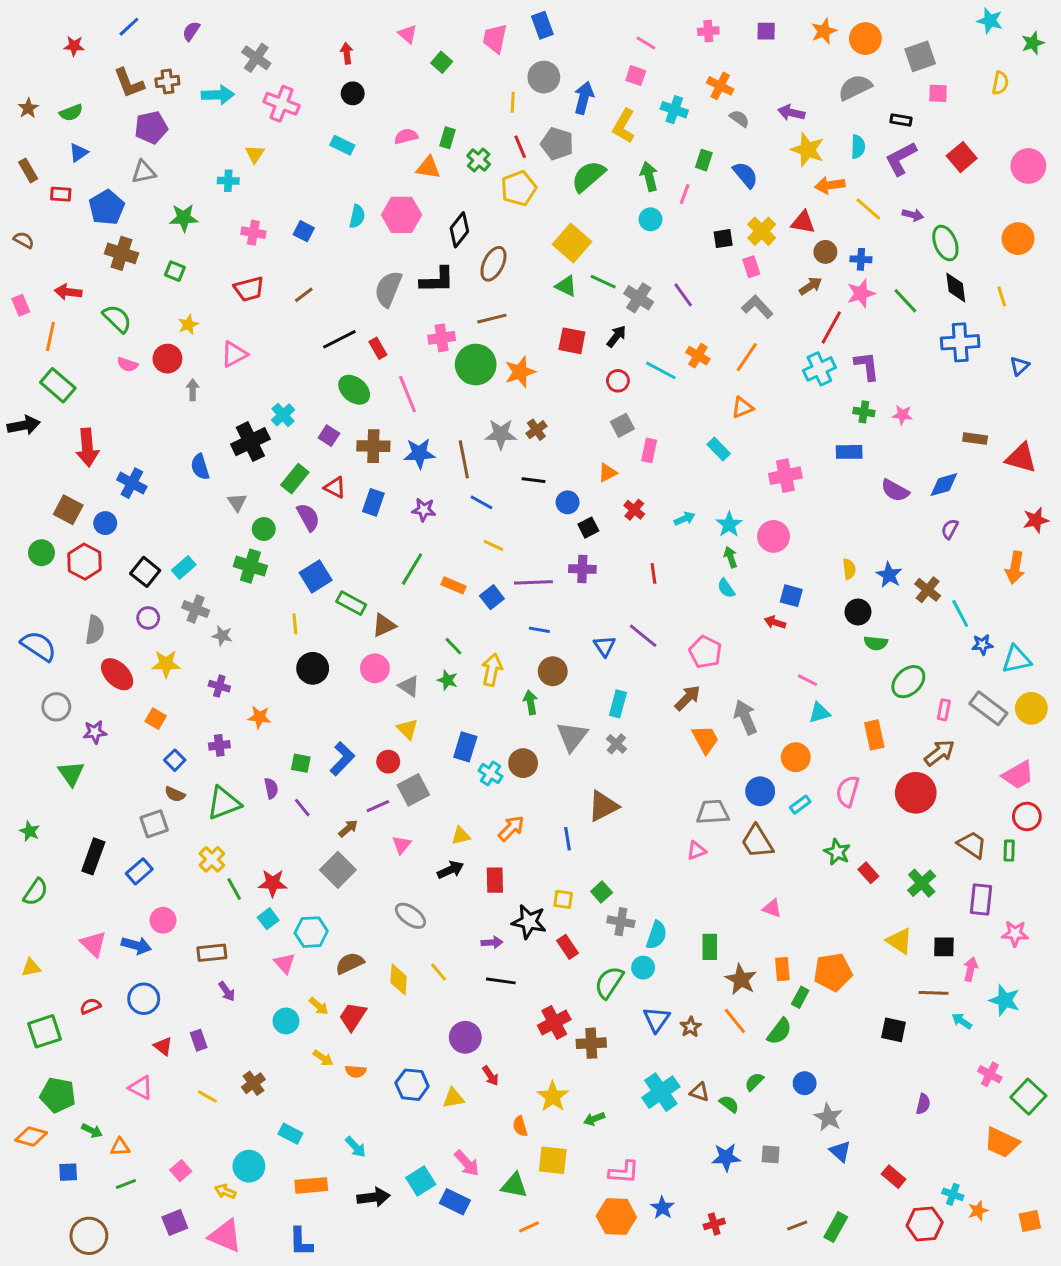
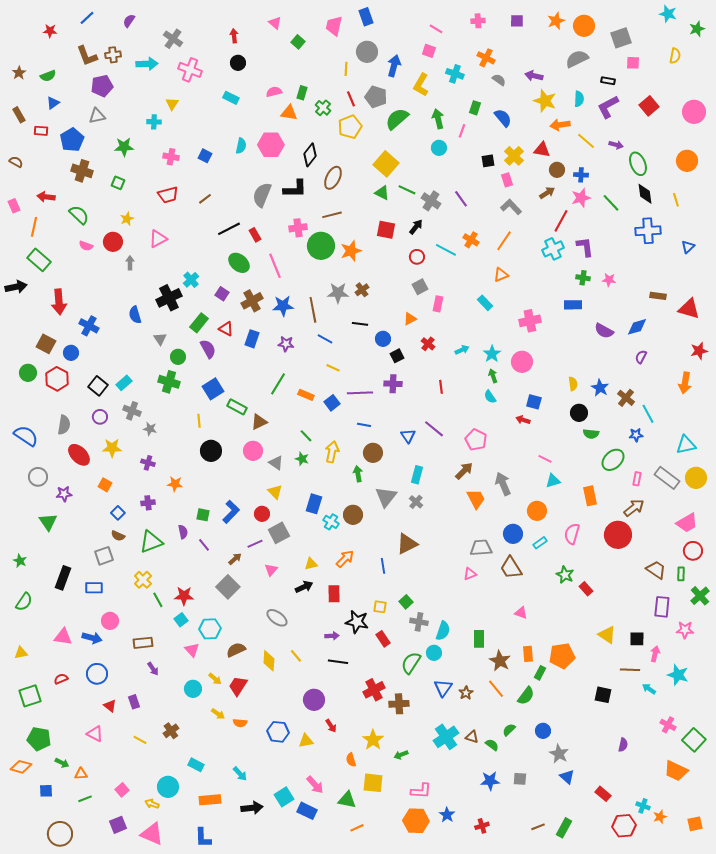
brown cross: (373, 446) -> (252, 301), turned -30
blue star: (982, 645) -> (636, 435), moved
blue rectangle: (139, 871) -> (94, 588), turned 42
green cross: (922, 883) -> (700, 596), moved
pink triangle: (93, 944) -> (63, 637), turned -36

